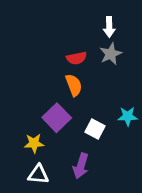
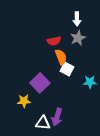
orange semicircle: (74, 85) -> (61, 57), moved
white square: (95, 129) -> (67, 69), moved
white triangle: (38, 174) -> (43, 123), moved

